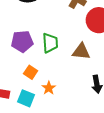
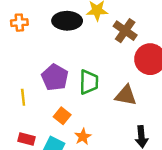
purple pentagon: (22, 41) -> (55, 77), turned 30

